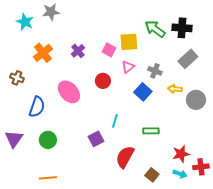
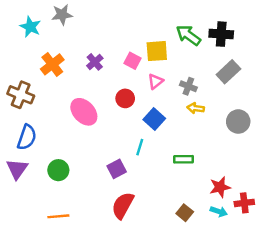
brown cross: (17, 78) -> (21, 95), size x1.5
yellow arrow: (175, 89) -> (196, 108), moved
blue square: (143, 92) -> (154, 119), moved
blue semicircle: (37, 107) -> (27, 137), moved
red semicircle: (125, 157) -> (123, 205), moved

